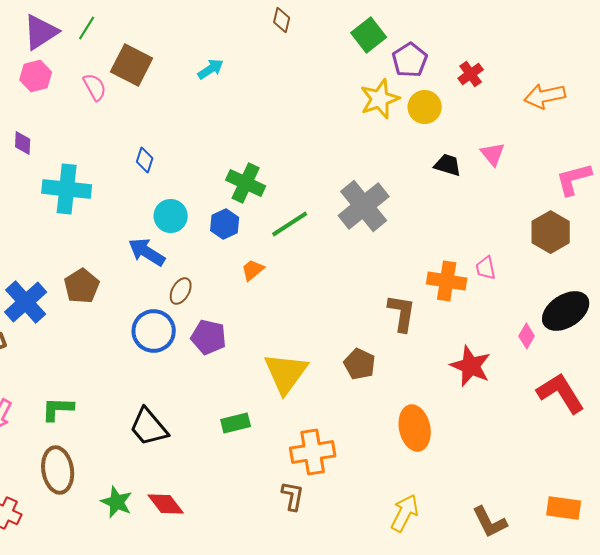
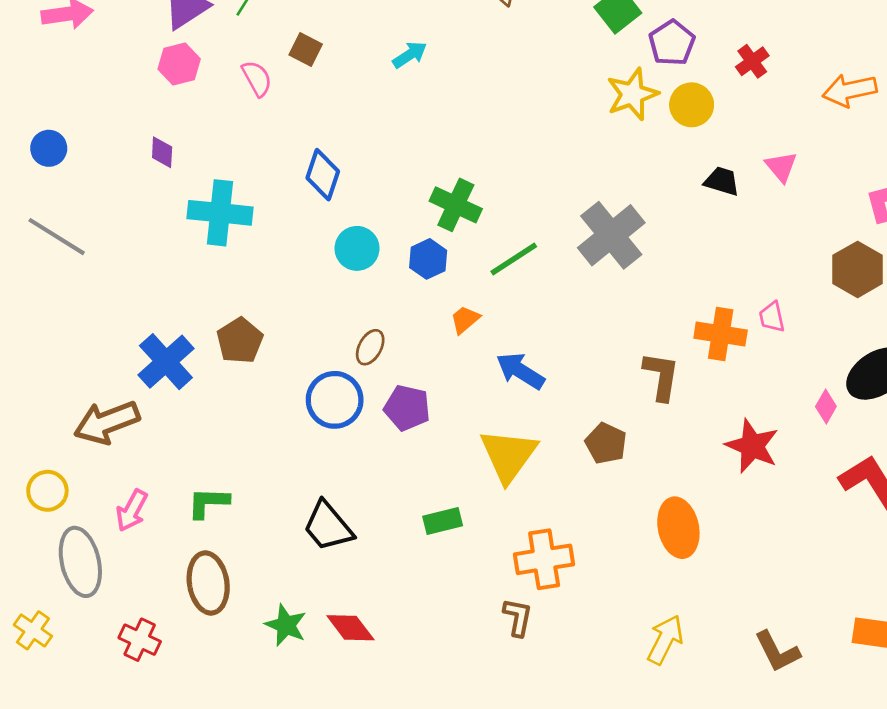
brown square: (132, 65) -> (306, 49), size x0.6
blue diamond: (145, 160) -> (323, 175), size x1.5
blue arrow: (147, 252) -> (520, 371), moved

